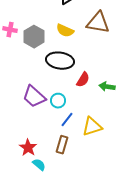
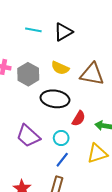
brown triangle: (98, 23) -> (92, 74), moved
cyan circle: (58, 101) -> (61, 138), moved
yellow triangle: (92, 127) -> (97, 153), moved

